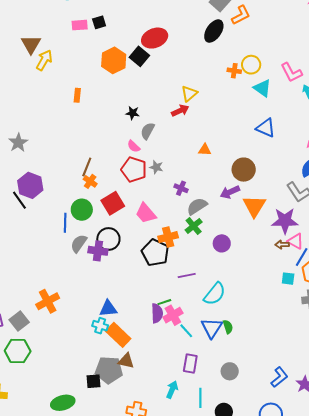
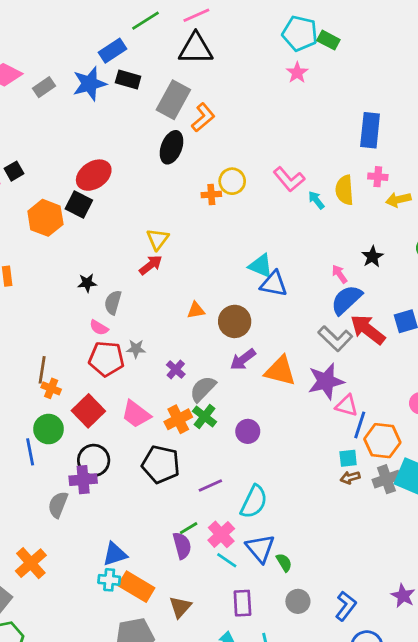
cyan triangle: (262, 88) -> (261, 266), moved
blue triangle: (266, 128) -> (274, 284), moved
brown circle: (244, 170) -> (235, 321), moved
purple cross: (181, 188) -> (176, 369), turned 32
orange triangle: (254, 206) -> (280, 371), turned -35
orange cross: (168, 237) -> (178, 419), moved
gray semicircle: (79, 244) -> (58, 505), moved
brown arrow: (282, 245) -> (350, 477), moved
pink cross: (173, 315) -> (221, 534), moved
green semicircle: (228, 327) -> (284, 562), moved
brown triangle: (126, 361) -> (180, 607), moved, turned -48
blue L-shape: (279, 377) -> (346, 606), moved

